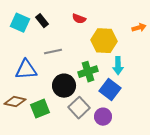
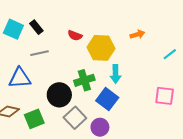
red semicircle: (79, 19) -> (75, 35), moved
gray line: (53, 52) -> (39, 53), moved

